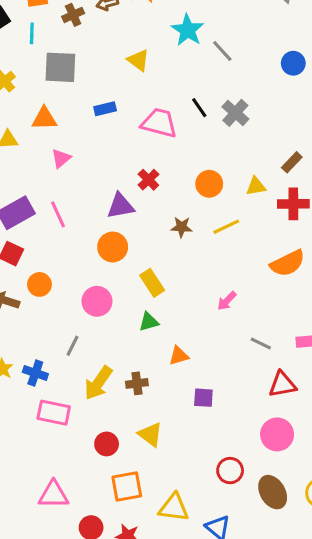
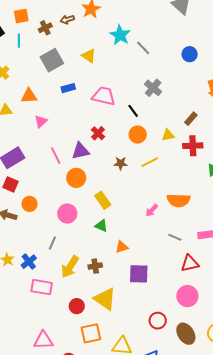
gray square: (60, 67) -> (52, 60), moved, turned -30
black line: (199, 108) -> (133, 111), moved
pink line: (58, 214) -> (56, 156), moved
orange semicircle: (288, 263) -> (179, 200), moved, turned 30
green triangle: (149, 322) -> (101, 226), turned 40
blue cross: (35, 373) -> (29, 262), turned 35
purple square: (203, 398) -> (139, 274), size x1.5
yellow triangle: (150, 435) -> (105, 299), size x1.4

